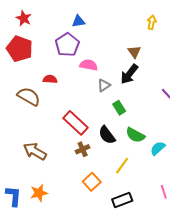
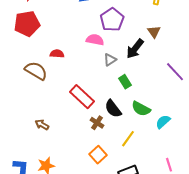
purple pentagon: (67, 45) -> (112, 20), moved
red pentagon: (20, 49) -> (27, 24), turned -30
brown triangle: (134, 52) -> (154, 32), moved
brown cross: (83, 149) -> (97, 123), moved, turned -32
brown arrow: (35, 151) -> (42, 125), size x0.6

